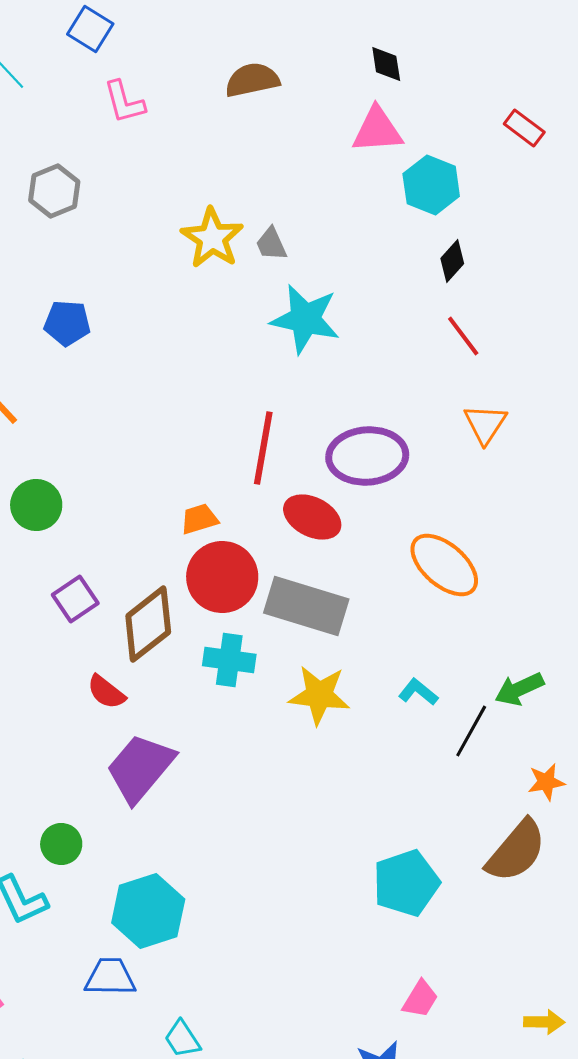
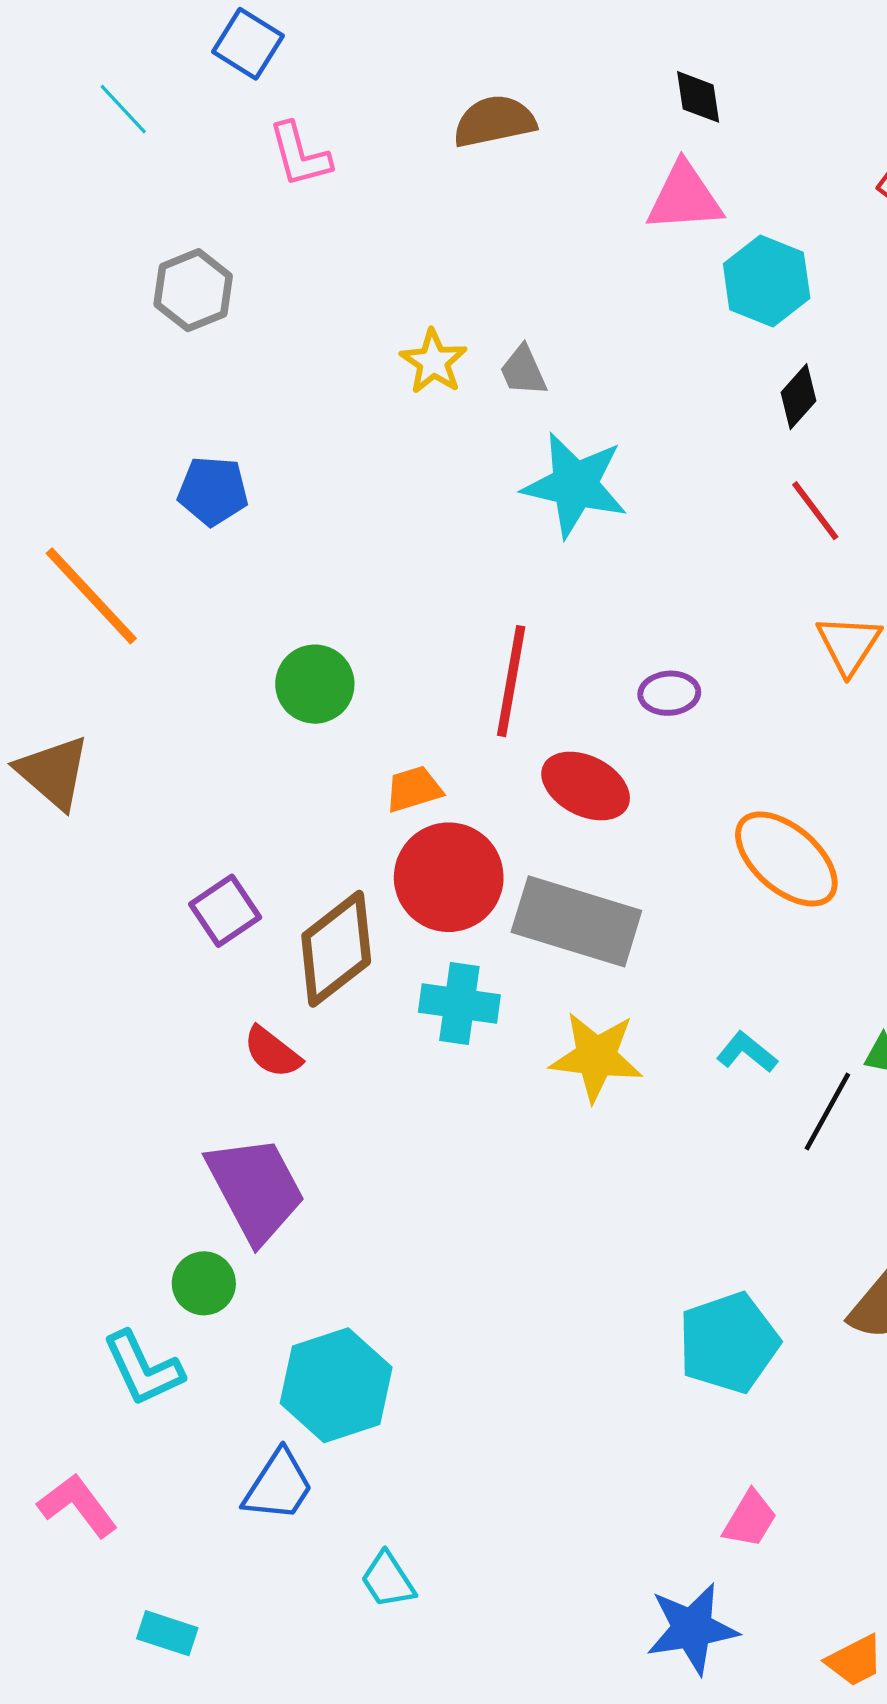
yellow star: (212, 238) -> (433, 362), size x0.7
purple ellipse: (367, 456) -> (669, 693), size x0.5
green circle: (36, 505) -> (315, 684), moved
purple trapezoid: (140, 768) -> (256, 1189), moved, turned 112
blue trapezoid: (110, 977) -> (278, 1486), turned 122

